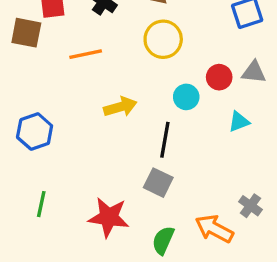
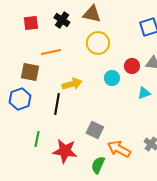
brown square: (26, 33) -> (30, 72), moved
black line: (165, 140) -> (57, 104), moved
green line: (41, 204) -> (37, 139), moved
orange arrow: (214, 229) -> (119, 149), moved

